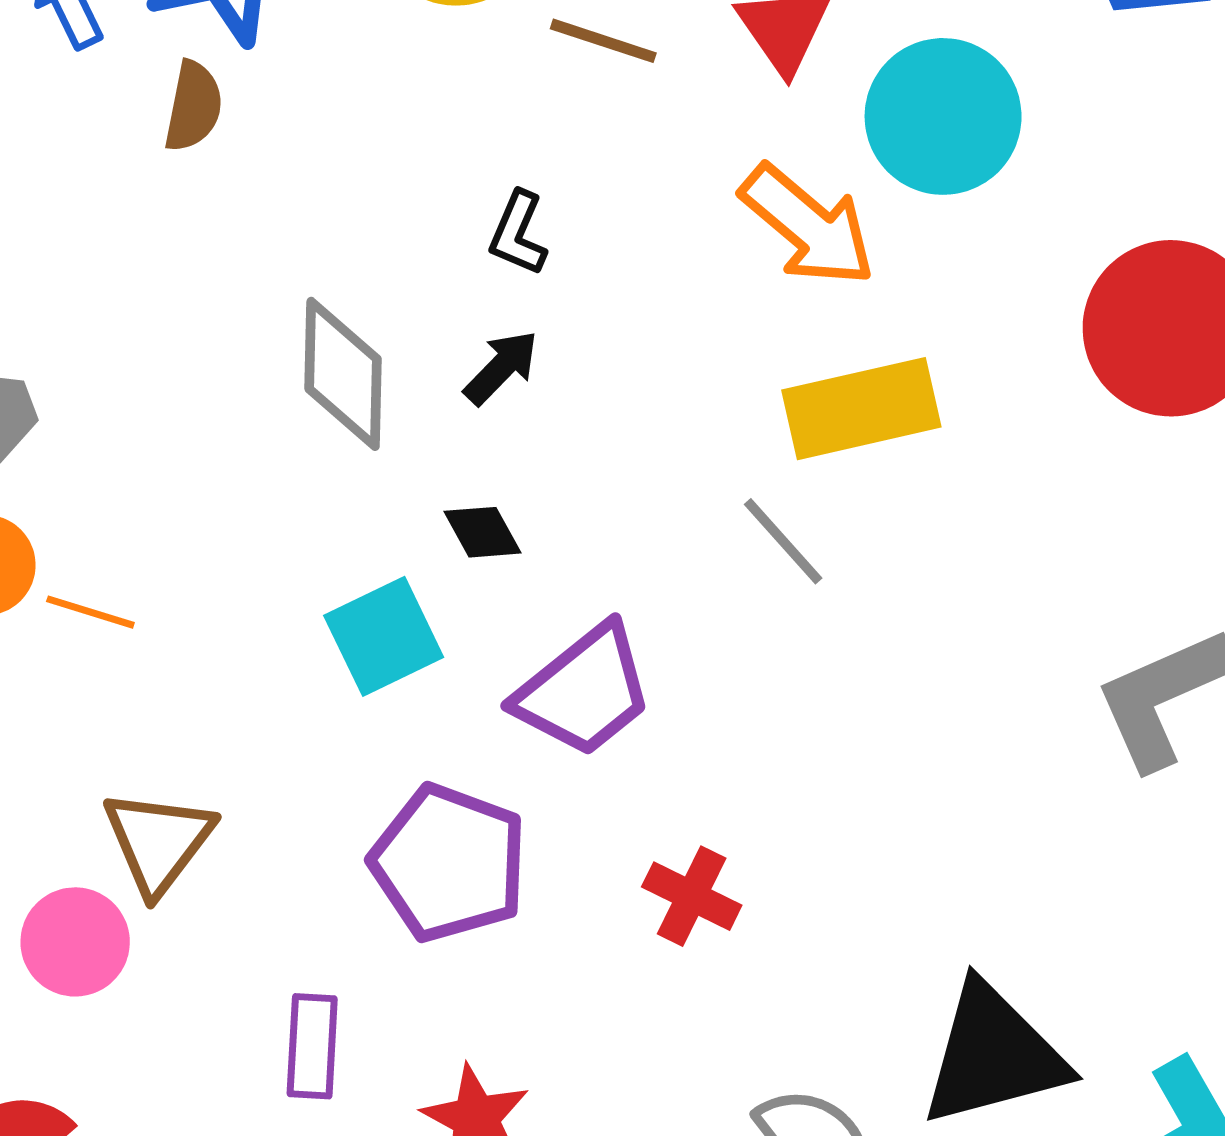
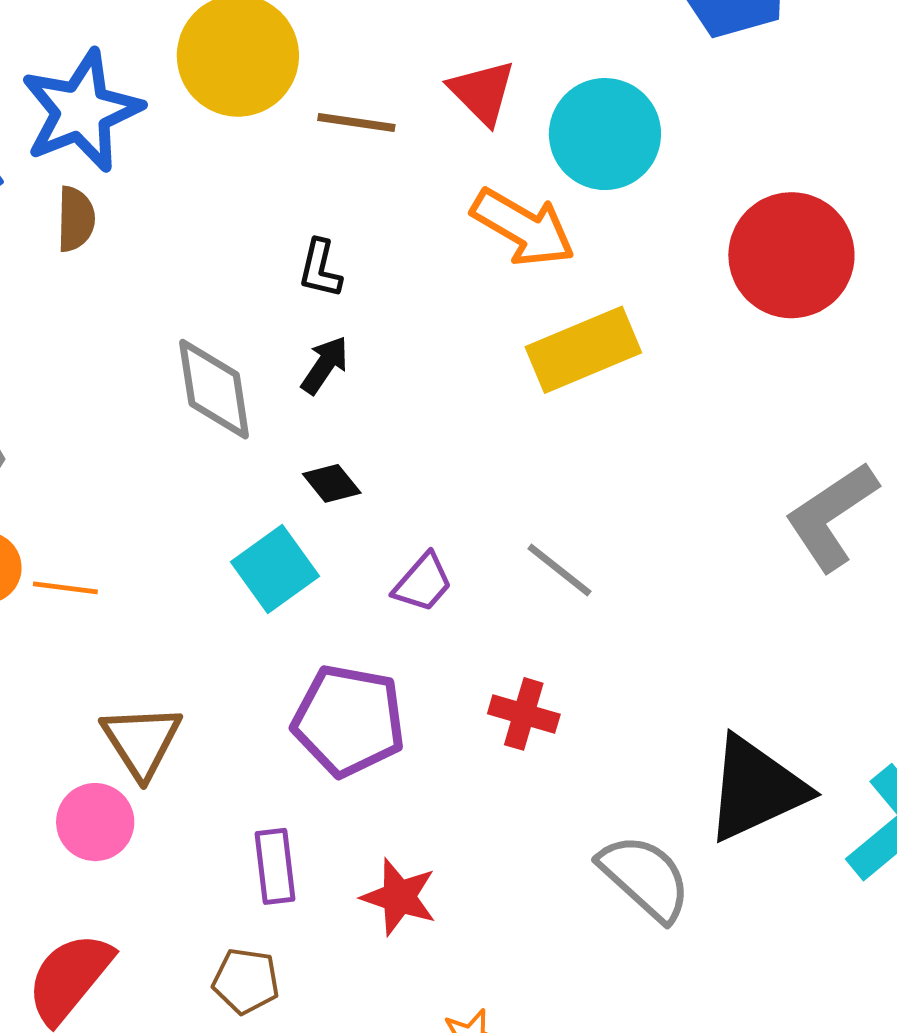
gray line: (783, 541) -> (559, 570), moved
purple trapezoid: (584, 691) -> (423, 583), size x0.6

